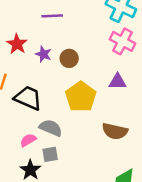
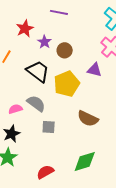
purple triangle: (118, 82) -> (94, 70), moved
black trapezoid: (28, 98) -> (38, 71), moved
gray square: (50, 154) -> (49, 127), moved

